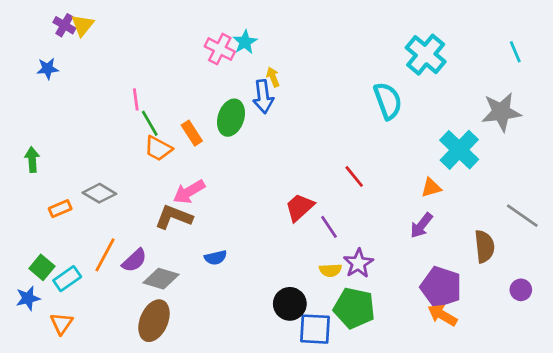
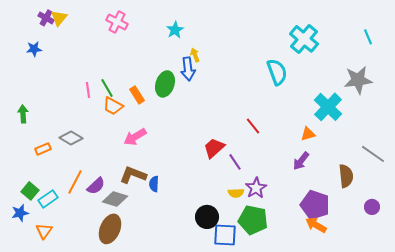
pink cross: (220, 49) -> (117, 22), moved
pink line: (136, 99) -> (88, 90), moved
brown L-shape: (174, 217) -> (133, 175), moved
blue semicircle: (216, 258) -> (154, 184), turned 105

